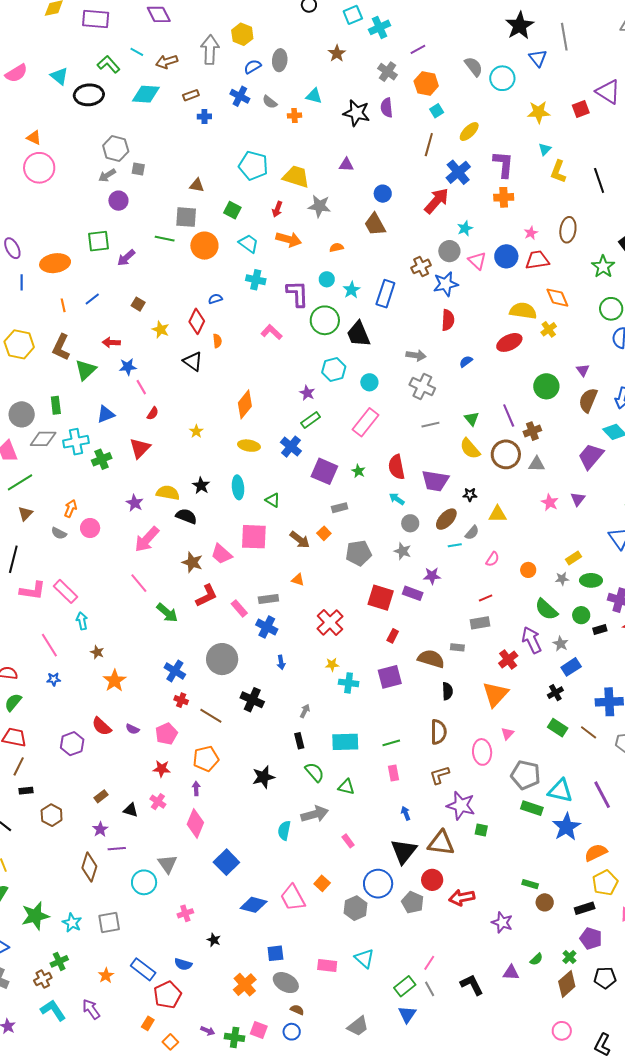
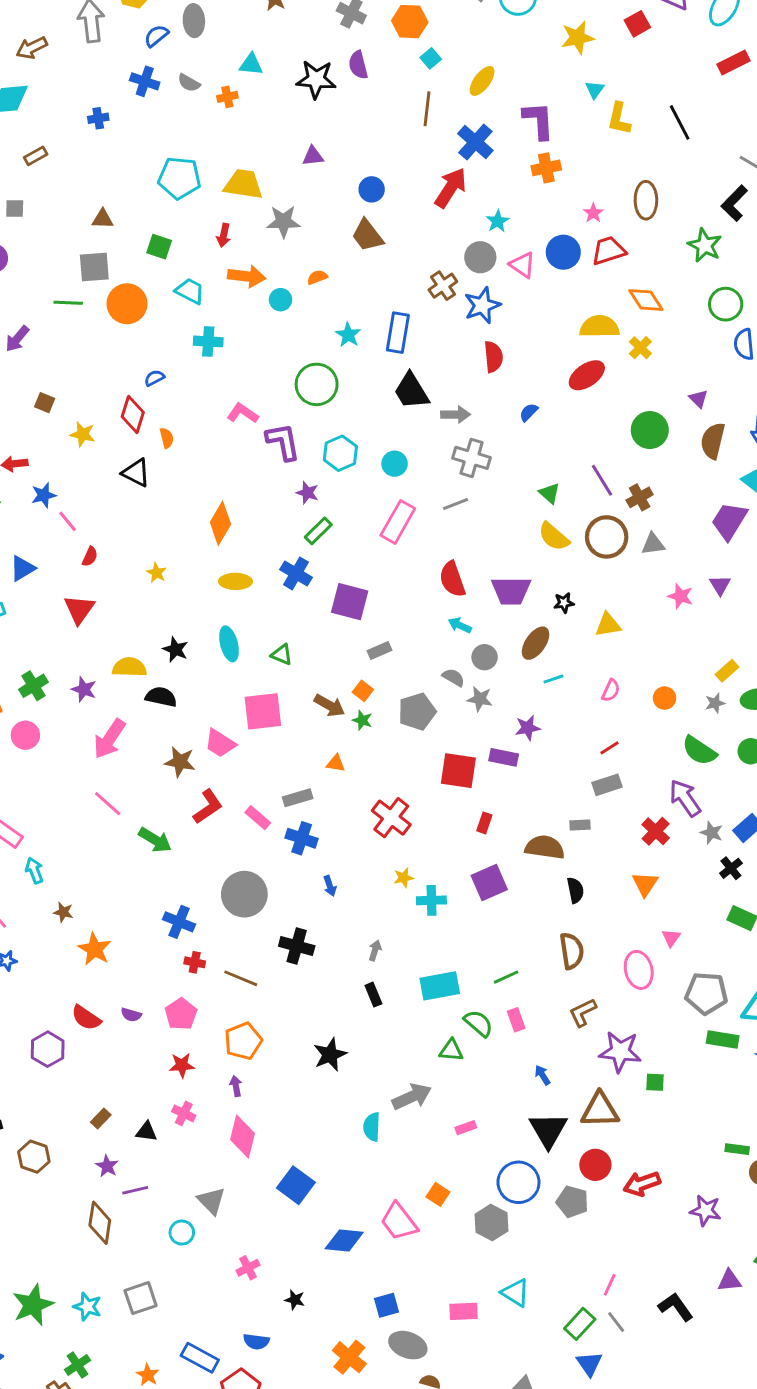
brown rectangle: (191, 95) -> (36, 156), moved
cyan circle: (327, 279) -> (281, 300), moved
purple L-shape: (297, 294) -> (283, 442), moved
black trapezoid: (359, 334) -> (411, 391), moved
gray line: (430, 425) -> (456, 504), moved
green cross: (102, 459) -> (34, 686), moved
green star: (358, 471) -> (362, 720), moved
gray semicircle: (472, 533) -> (453, 677), moved, turned -91
gray star: (561, 644) -> (712, 833), moved
orange triangle: (495, 694) -> (645, 884), size x0.7
green semicircle: (315, 772) -> (478, 1023), moved
pink rectangle: (348, 841) -> (466, 1128), turned -64
cyan circle: (144, 882) -> (182, 1233), size x0.7

